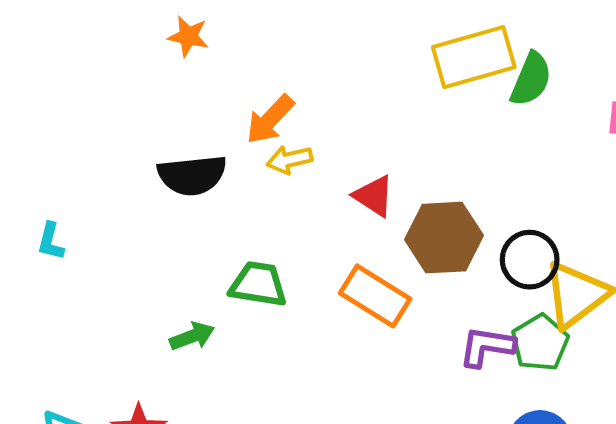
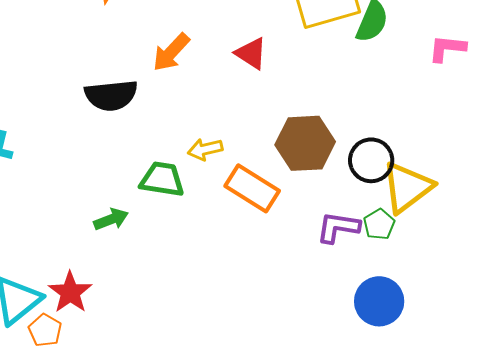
yellow arrow: (289, 160) -> (205, 149), moved
red triangle: (374, 196) -> (251, 53), moved
green pentagon: (540, 343) -> (379, 224), size x0.7

